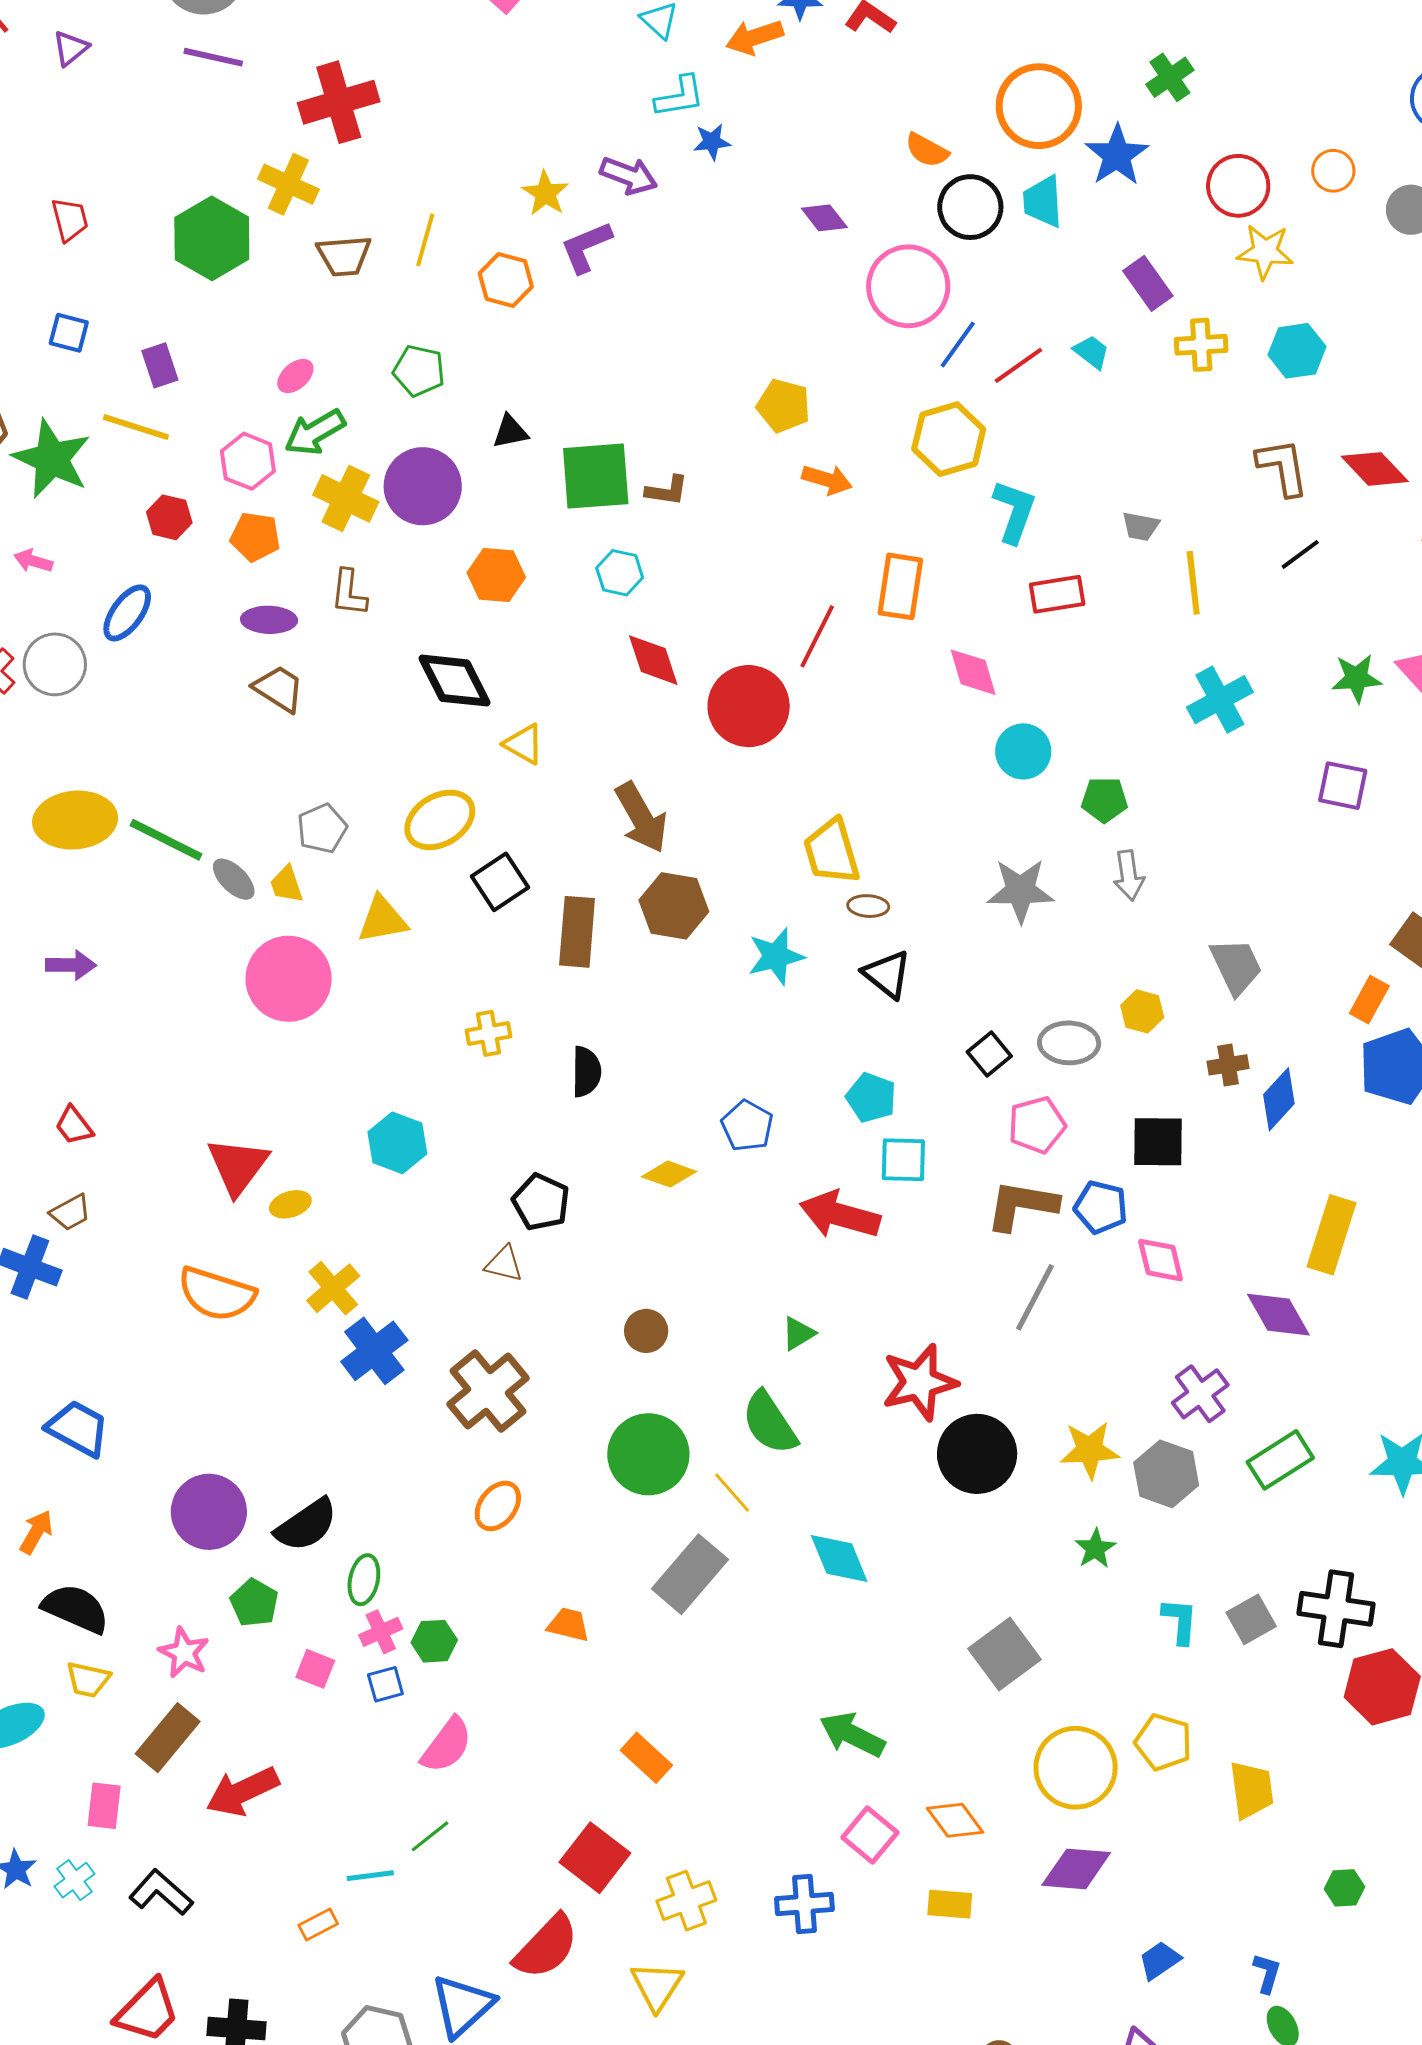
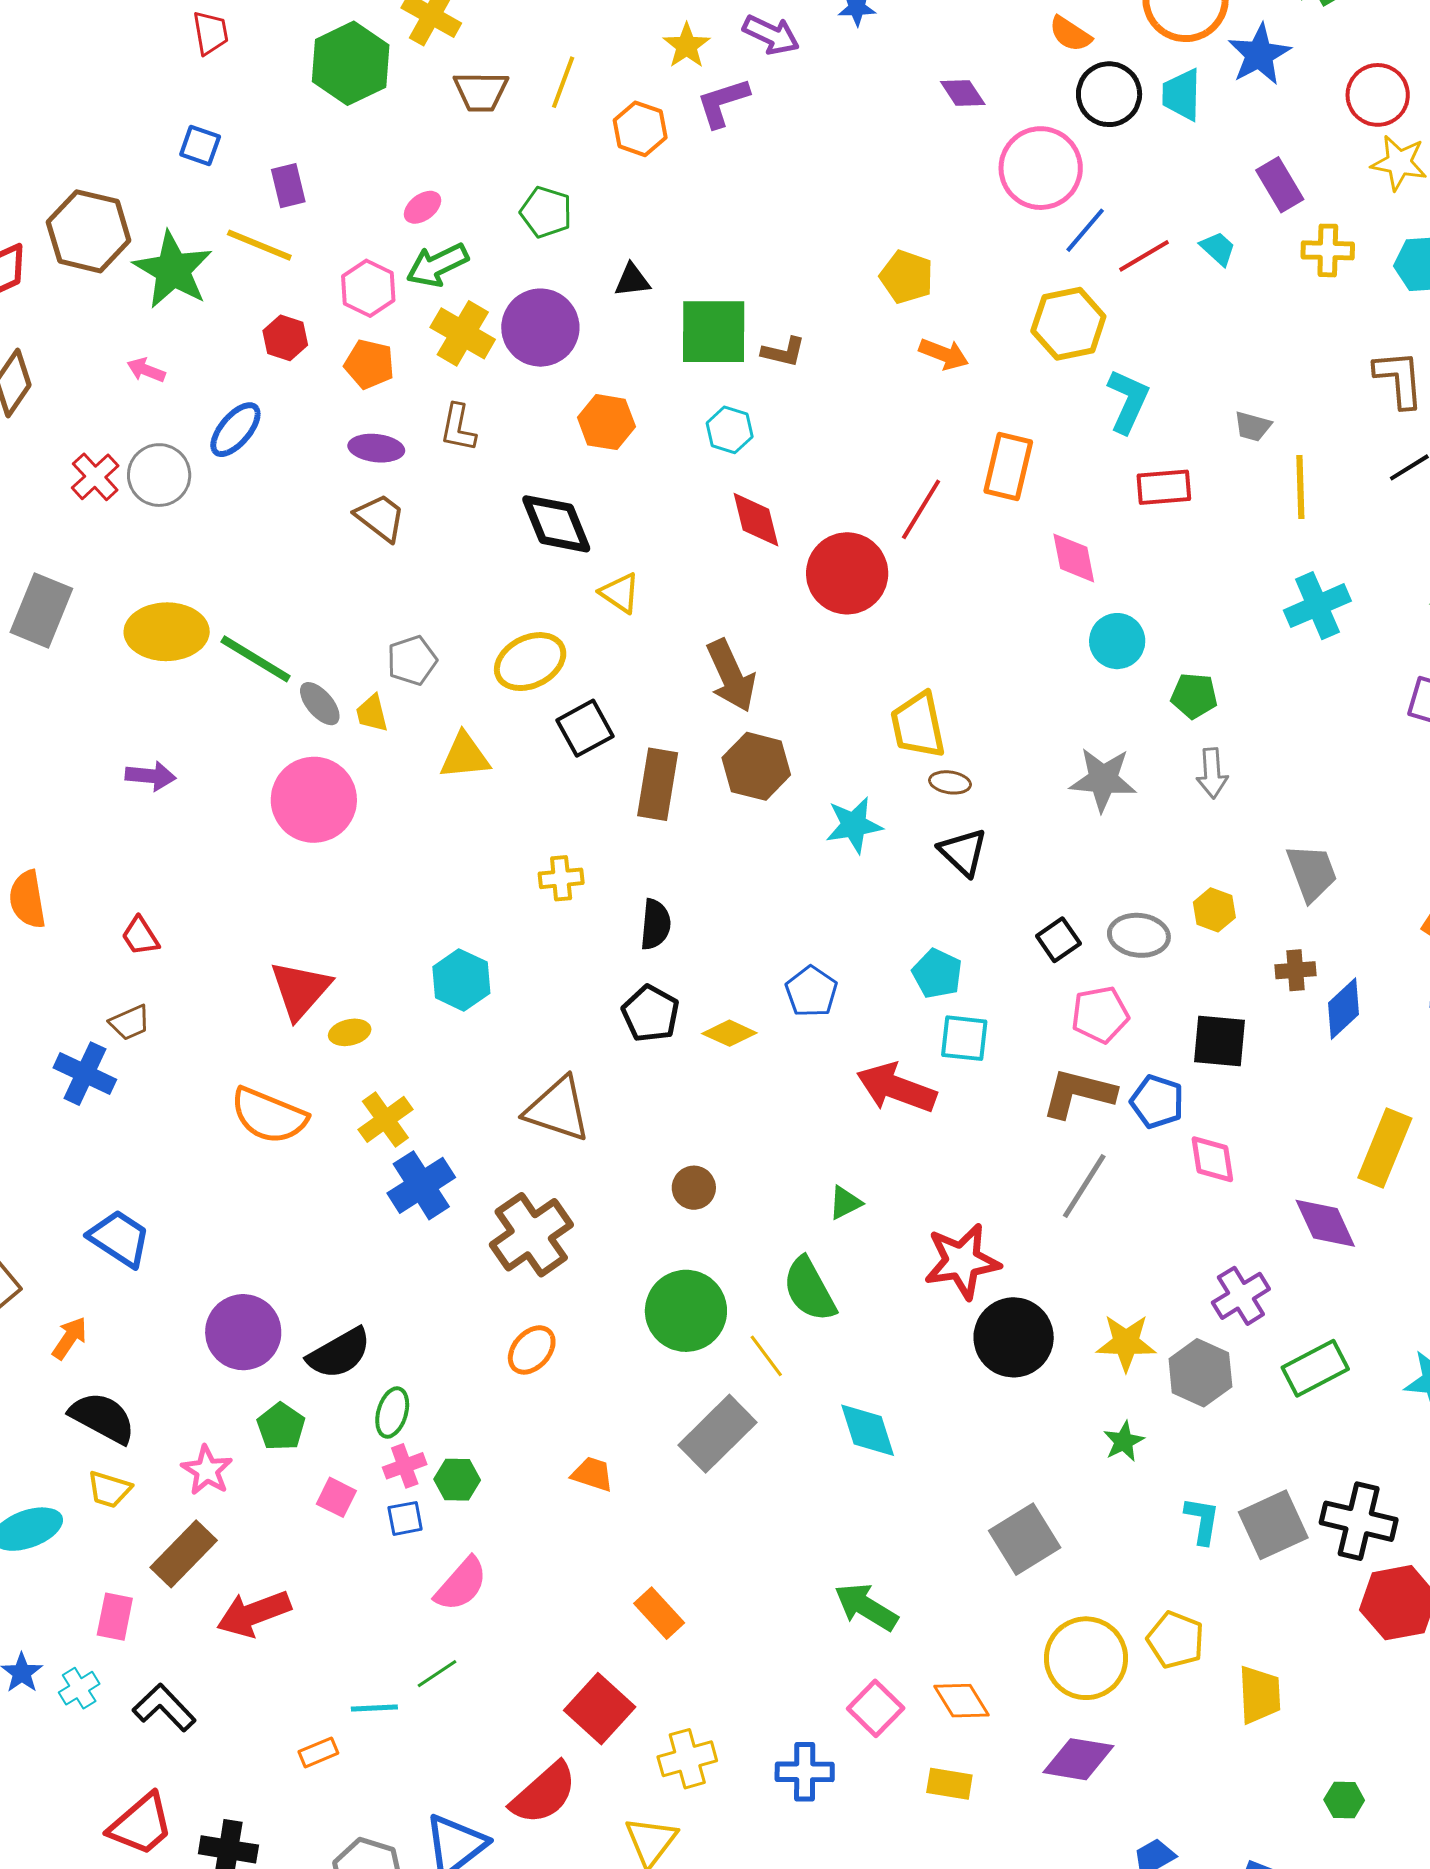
pink circle: (289, 979) -> (314, 800), moved
black pentagon: (541, 1202) -> (650, 1014), moved
brown triangle: (504, 1264) -> (558, 1109), size x1.8
gray square: (1251, 1619) -> (1273, 1525), size x1.4

